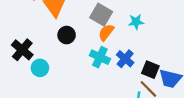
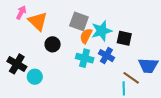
cyan star: (136, 22) -> (102, 31), moved, size x1.5
black square: (150, 70) -> (124, 38), moved

